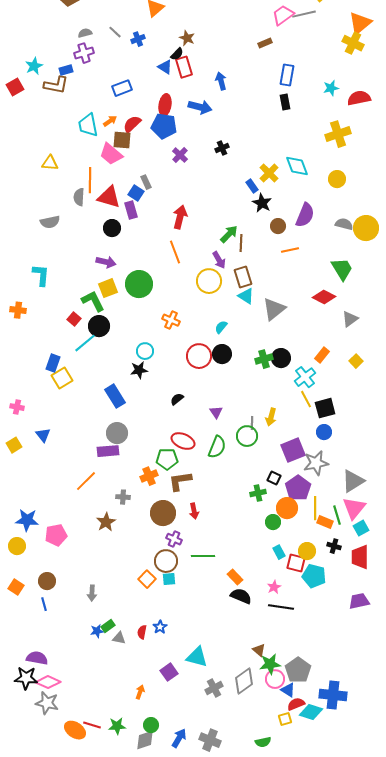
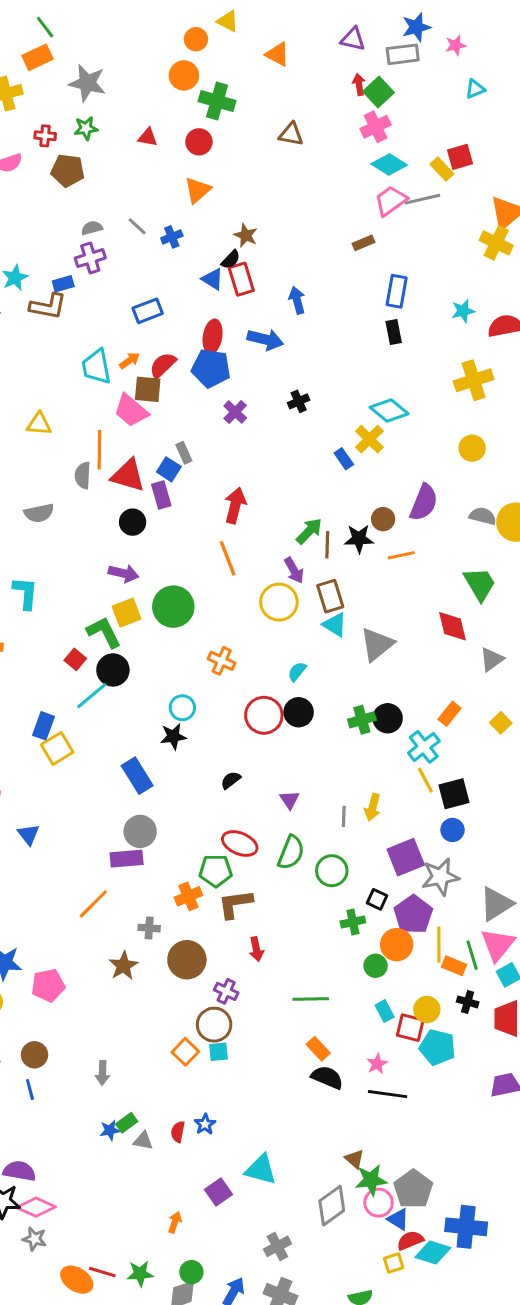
cyan diamond: (297, 166) -> (389, 410), moved, turned -30
black star: (262, 203) -> (359, 539), moved, turned -30
red diamond: (324, 297) -> (452, 626), turned 50
green circle: (247, 436) -> (332, 871), moved
brown circle: (163, 513) -> (187, 960), moved
green line: (203, 556) -> (311, 999), moved
gray cross: (214, 688) -> (277, 1246), moved
gray star: (47, 703) -> (34, 1239), size x0.7

